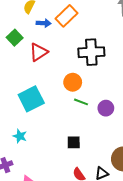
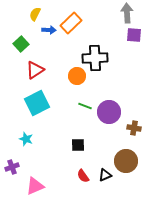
red triangle: (38, 52) -> (35, 70), moved
orange circle: (73, 82) -> (77, 76), moved
purple circle: (106, 108) -> (109, 112), size x1.5

